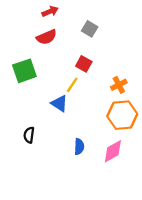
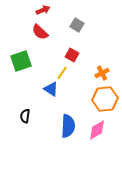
red semicircle: (47, 37) -> (40, 32), turned 66
blue semicircle: (79, 147) -> (68, 126), size x1.6

